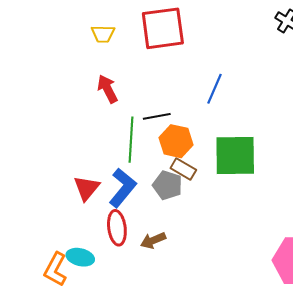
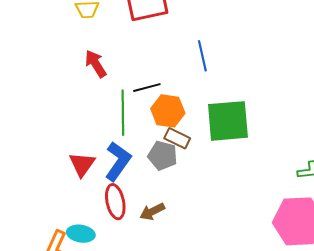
blue line: (214, 89) -> (202, 56), turned -32

